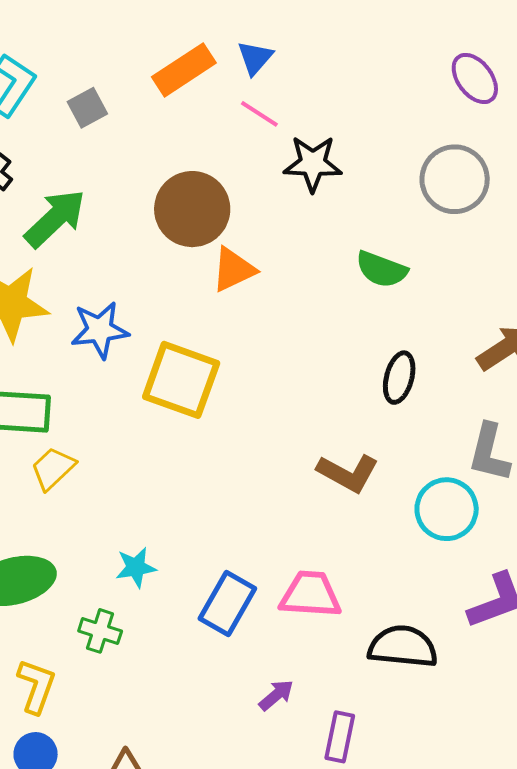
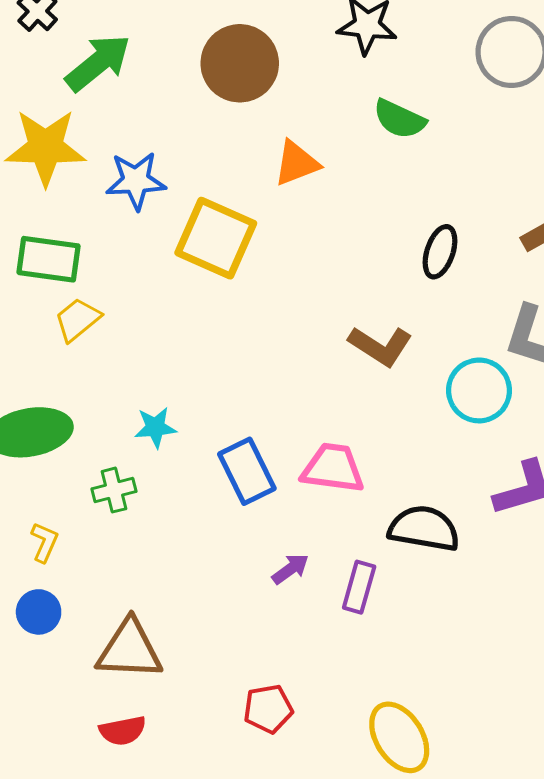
green semicircle: (381, 269) -> (399, 119), moved
orange triangle: (233, 270) -> (296, 163), moved
blue rectangle: (227, 604) -> (247, 471), turned -60
green cross: (100, 631) -> (114, 490), turned -36
yellow L-shape: (36, 686) -> (44, 542), size x0.7
purple rectangle: (340, 737) -> (359, 587), moved

